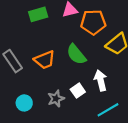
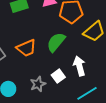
green semicircle: (76, 54) -> (56, 42), turned 80

